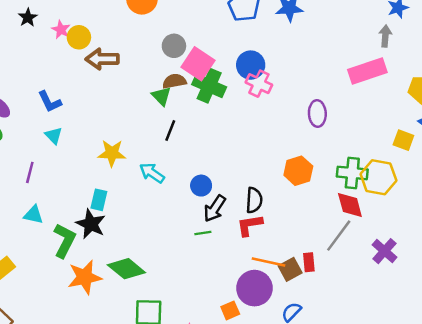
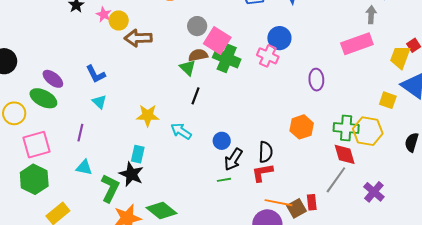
blue circle: (251, 65) -> (279, 38), moved

